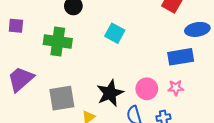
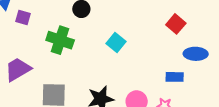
blue rectangle: (181, 57) -> (175, 77), size x0.7

